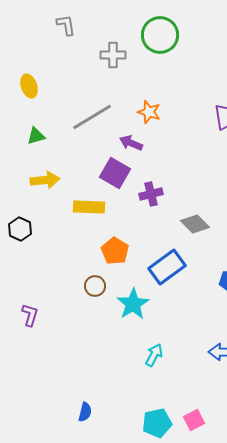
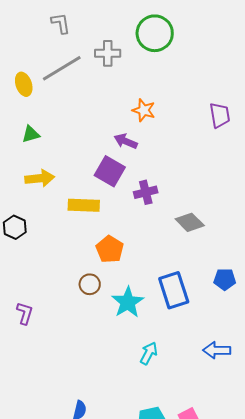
gray line: (92, 117) -> (62, 68), moved
blue rectangle: (167, 267) -> (174, 290), moved, turned -72

